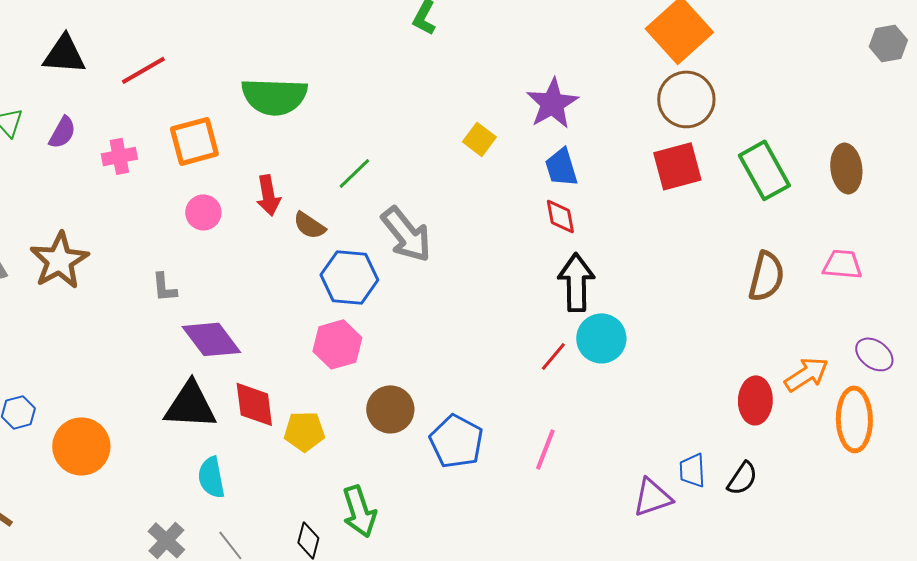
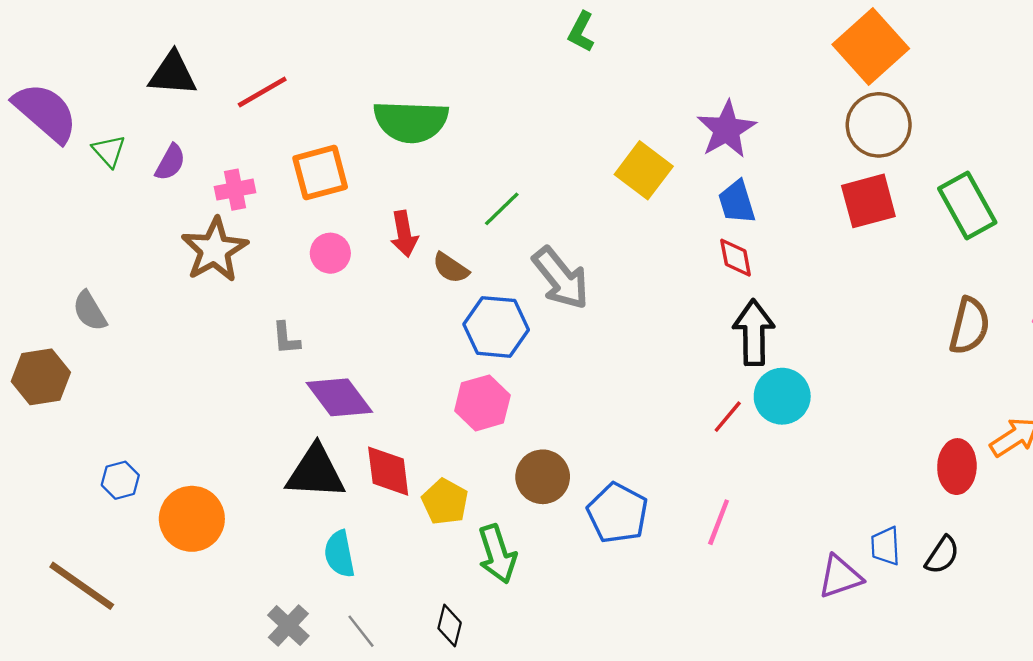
yellow square: (479, 139) -> (644, 170), size x1.5
brown star: (59, 260) -> (215, 250), moved
yellow pentagon: (304, 431) -> (445, 502), turned 30
green arrow: (359, 511) -> (497, 554), moved

